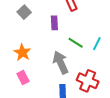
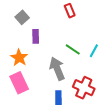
purple rectangle: (54, 23) -> (36, 36), moved
pink rectangle: (23, 78) -> (19, 83), size x1.5

